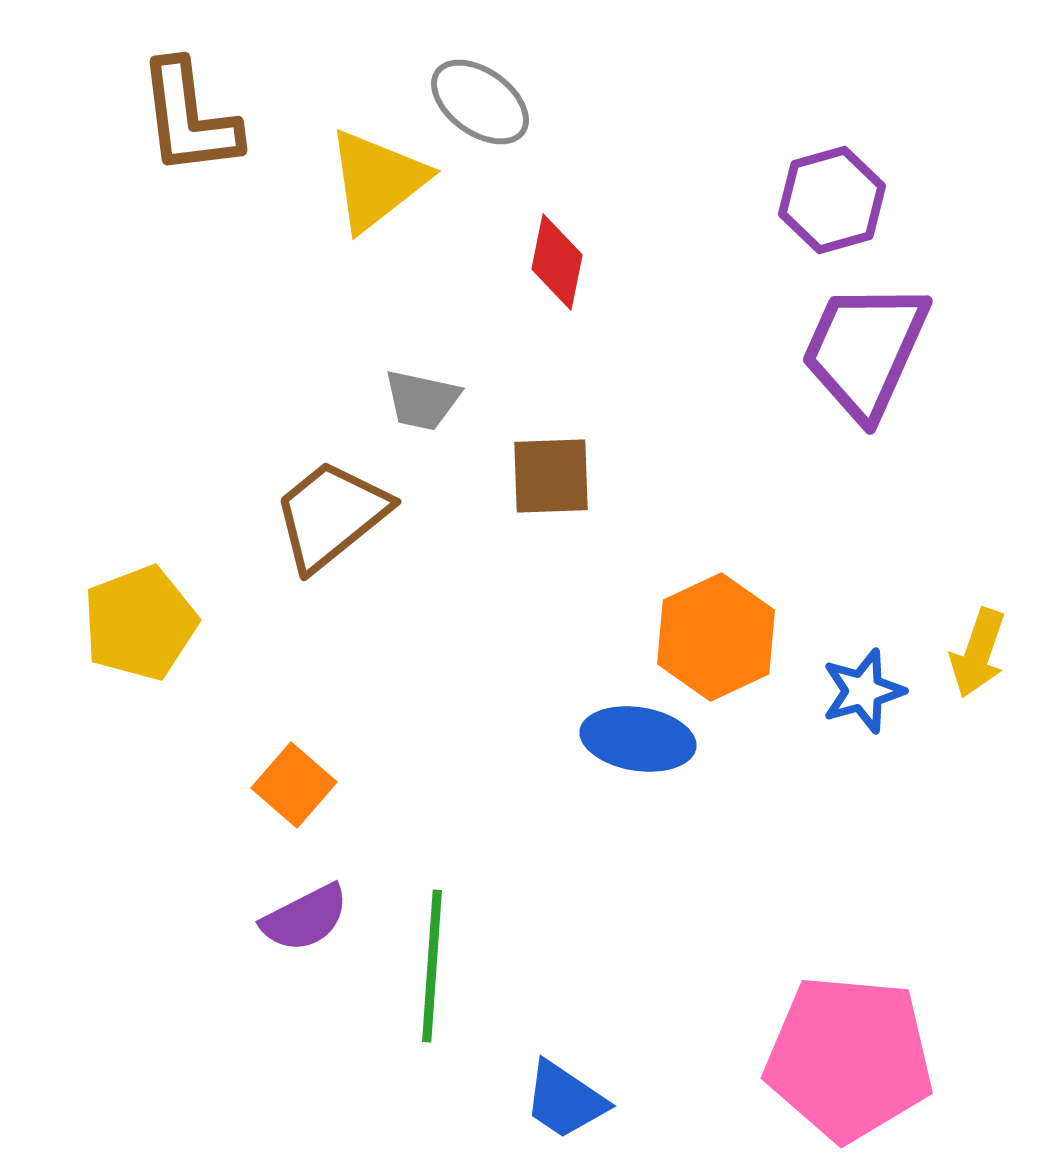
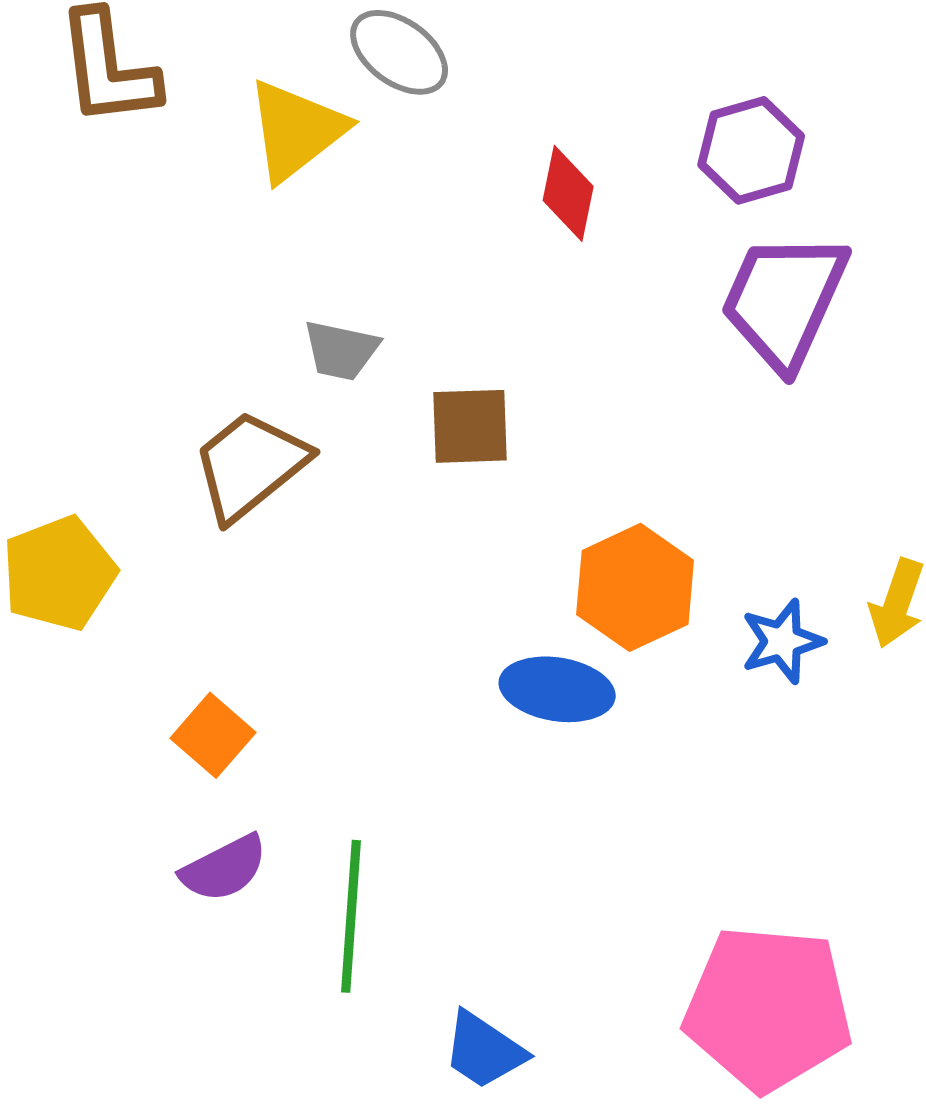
red diamond: (557, 262) -> (568, 193), moved

